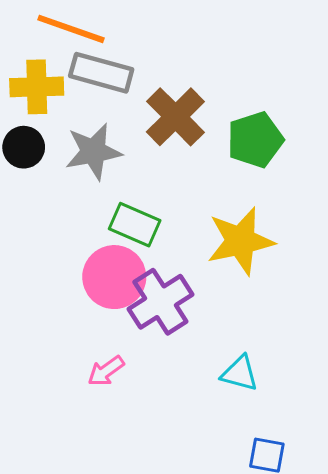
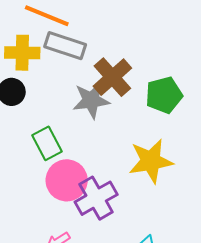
gray star: (93, 152) -> (91, 100), moved
green rectangle: (135, 225) -> (47, 143), moved, turned 36

